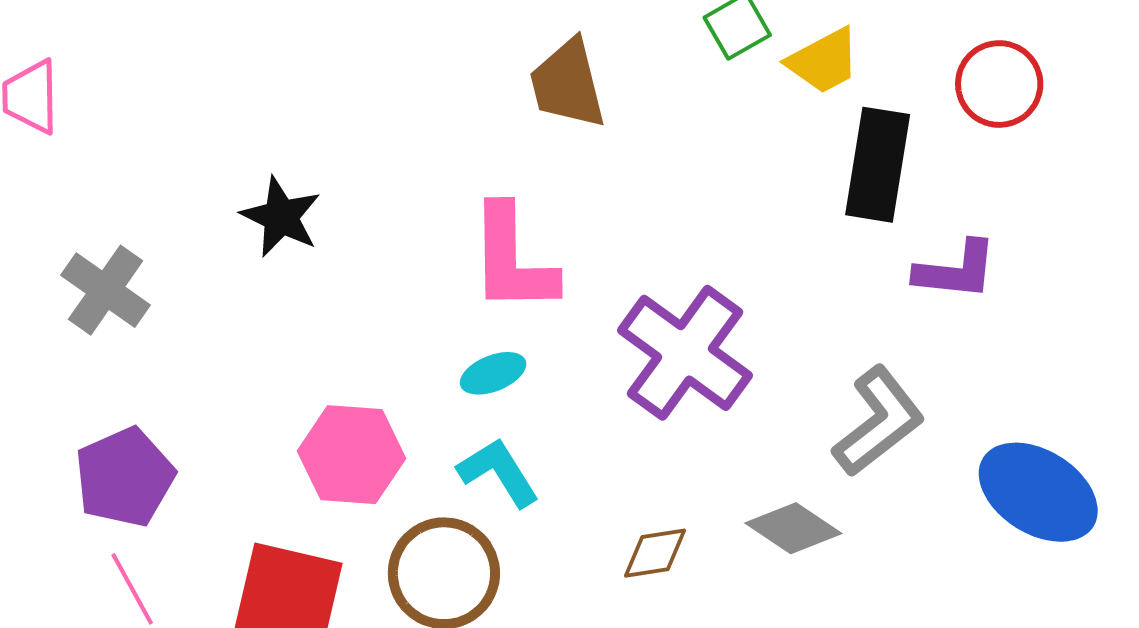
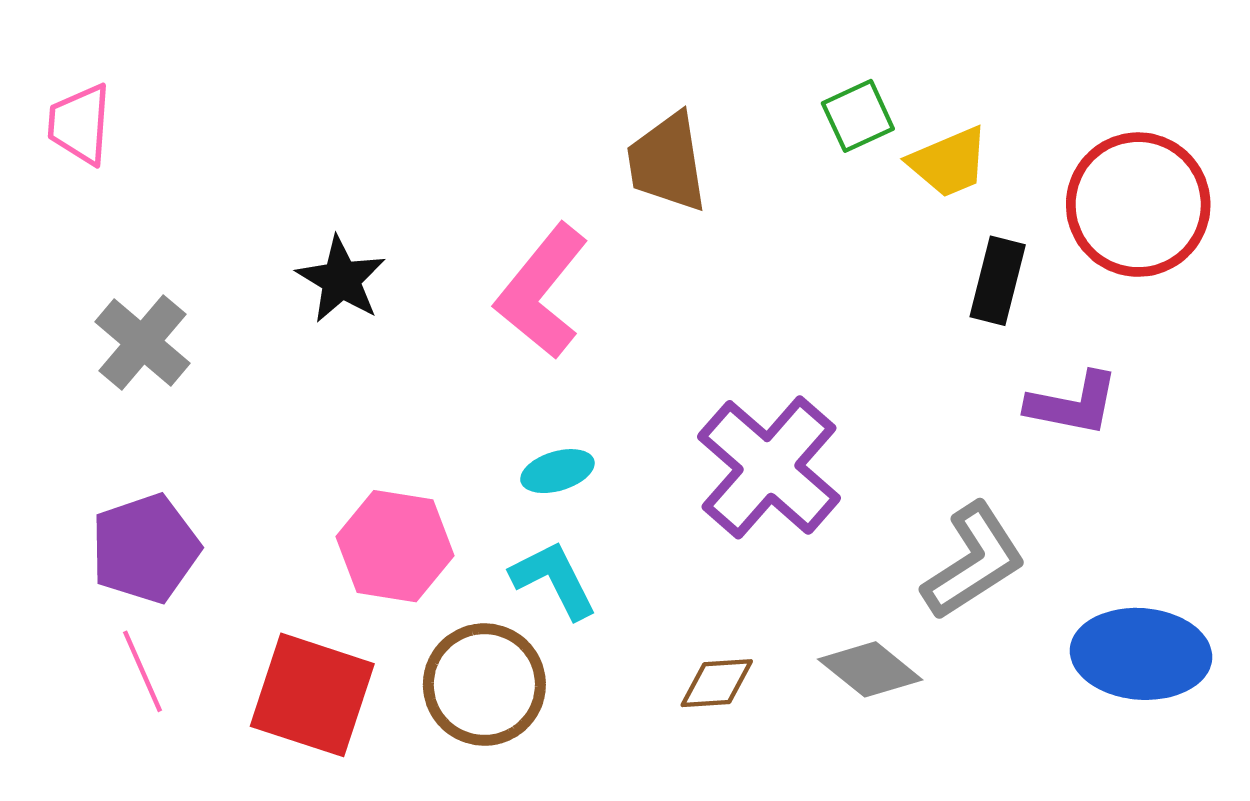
red circle: (999, 84) -> (1138, 205), size x1.5
black rectangle: (878, 165) -> (998, 281), size x0.7
pink L-shape: (512, 259) -> (542, 291), moved, turned 35
blue ellipse: (1038, 492) -> (1141, 654), turned -33

